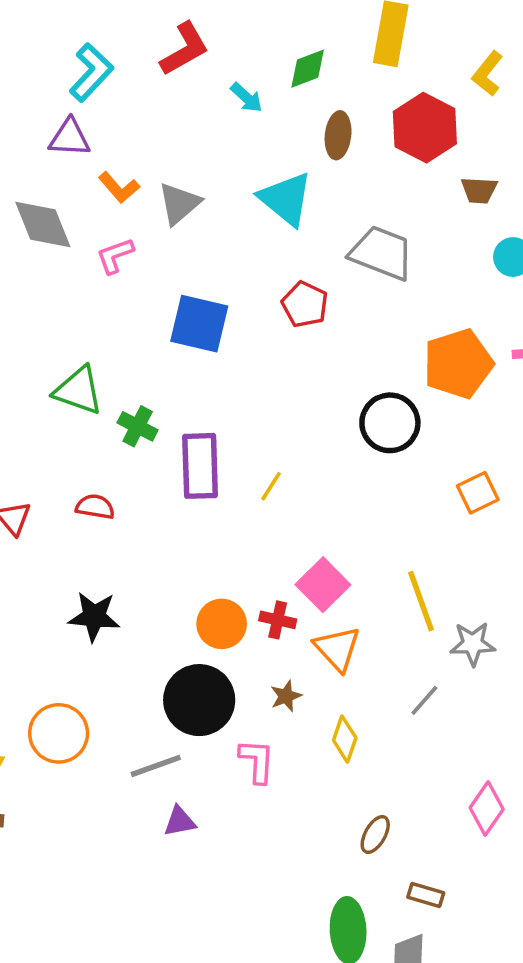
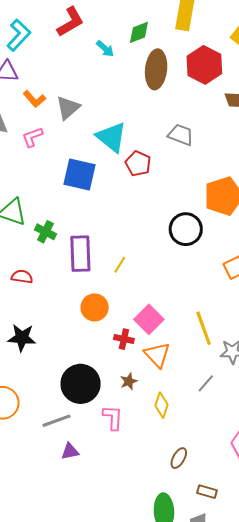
brown ellipse: (338, 135) -> (156, 69), size x1.5
cyan triangle: (286, 199) -> (111, 137), moved
gray trapezoid: (382, 253) -> (181, 135), size x0.7
orange circle: (222, 624) -> (95, 307), moved

